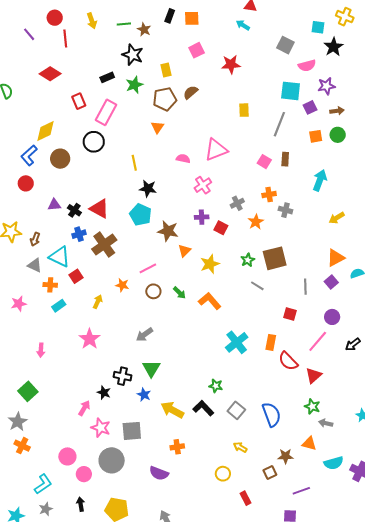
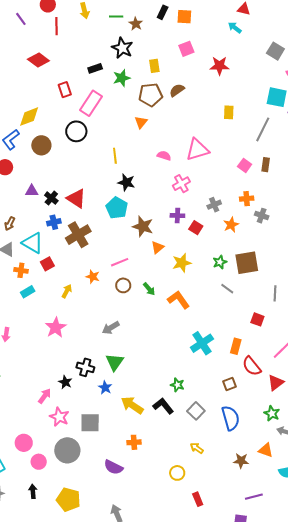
brown square: (270, 473) -> (230, 384), moved

